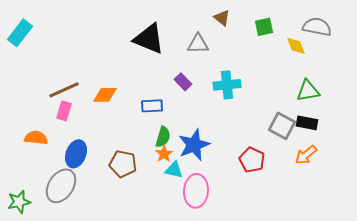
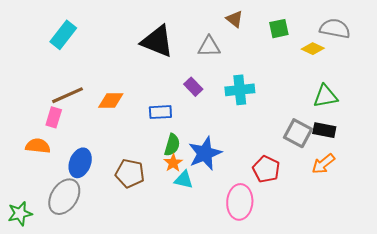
cyan rectangle: (20, 33) -> (63, 35), moved
yellow diamond: (296, 46) -> (313, 49), turned -45
pink rectangle: (64, 111) -> (54, 117), moved
pink ellipse: (196, 191) -> (240, 202), moved

